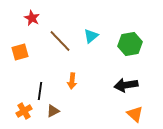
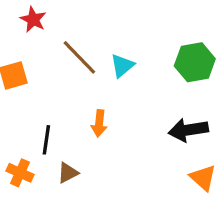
cyan triangle: (91, 36) -> (122, 66), moved
orange cross: (24, 111) -> (20, 173), turned -35

